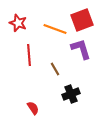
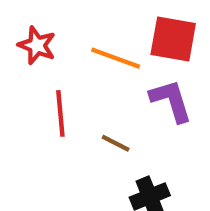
red square: (82, 20) -> (173, 39), turned 30
brown line: (55, 69) -> (116, 143), turned -32

